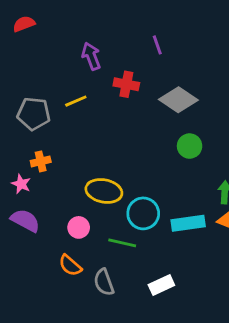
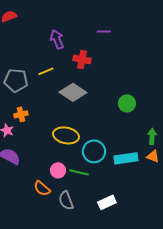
purple line: (157, 45) -> (104, 31), turned -72
gray diamond: (178, 100) -> (73, 92), moved
pink circle: (79, 227) -> (58, 170), moved

